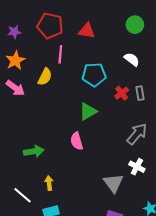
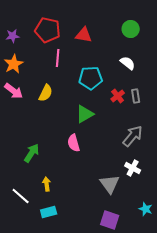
yellow semicircle: (45, 77) -> (46, 93), moved
green arrow: (34, 151) -> (32, 153), turned -48

